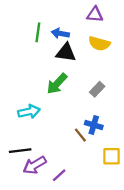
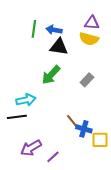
purple triangle: (95, 15) -> (92, 23), moved
blue cross: (94, 125) -> (84, 129), moved
black line: (20, 151) -> (17, 117), moved

